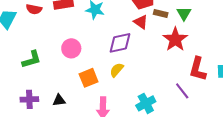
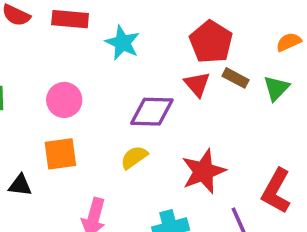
red star: (175, 39) -> (204, 171), moved
orange square: (89, 78) -> (60, 154), moved

